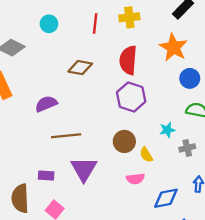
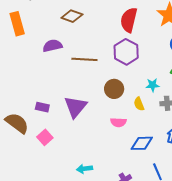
brown diamond: (80, 68) -> (72, 16), moved
brown line: (66, 136) -> (84, 59), moved
yellow semicircle: (146, 155) -> (139, 104), moved
brown semicircle: (20, 198) -> (17, 123), turned 120

